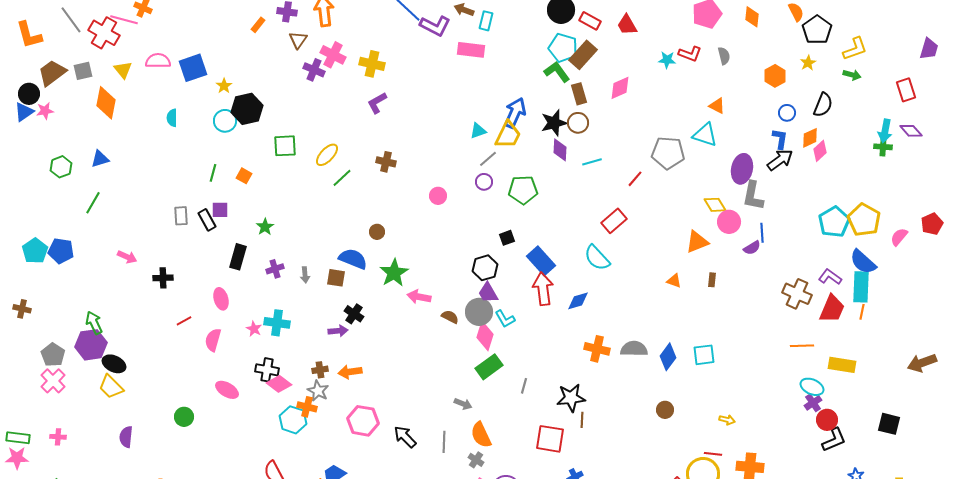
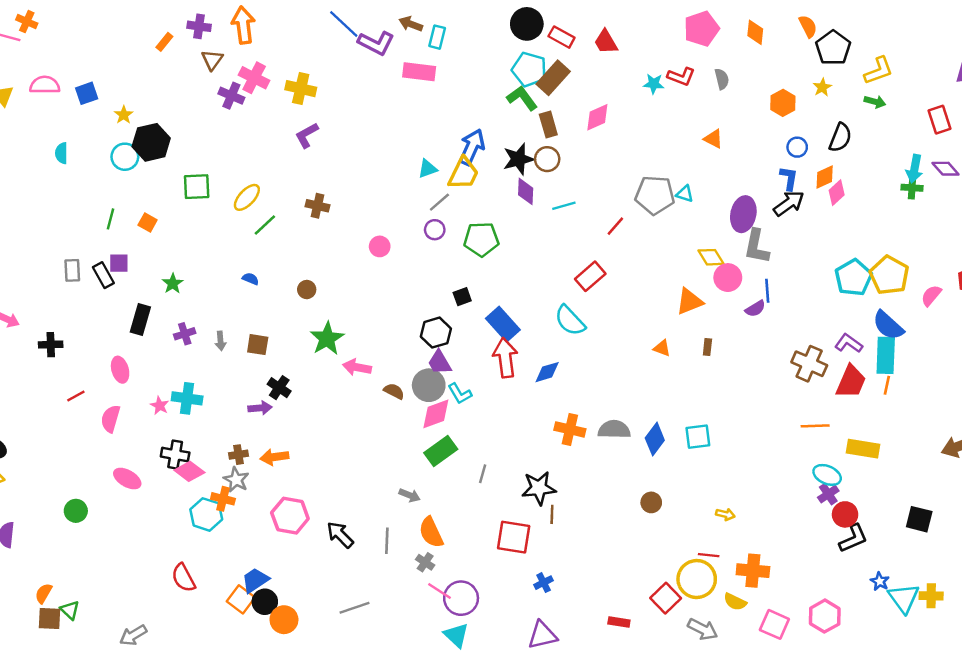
blue square: (193, 68) -> (87, 93), size x0.7
cyan triangle: (705, 135) -> (685, 194), moved, size x0.6
blue semicircle: (353, 259) -> (250, 279), moved, size x0.5
pink diamond: (485, 336) -> (436, 414), turned 52

